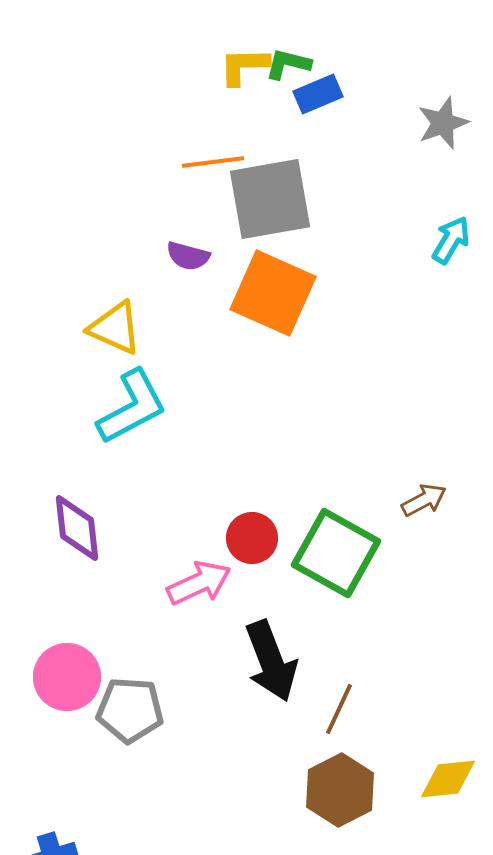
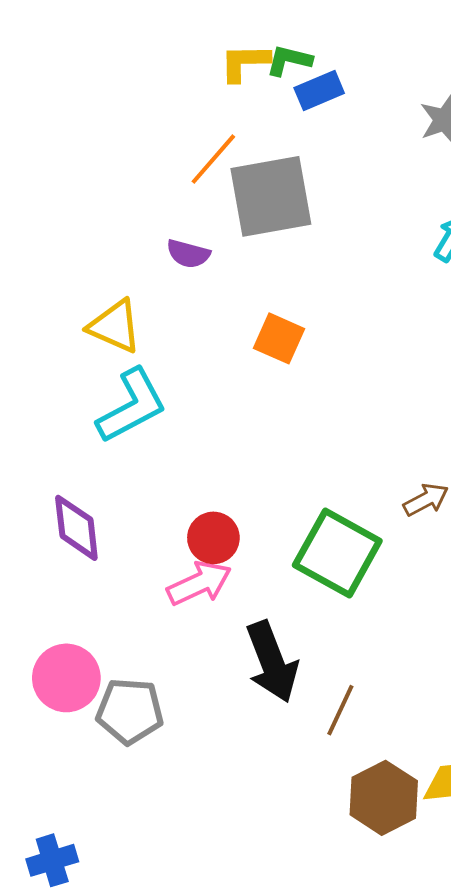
orange line: (213, 162) -> (213, 159), turned -42
orange square: (273, 293) -> (279, 338), moved, size x0.6
red circle: (252, 538) -> (213, 538), moved
brown hexagon: (340, 790) -> (384, 798), moved

